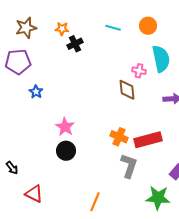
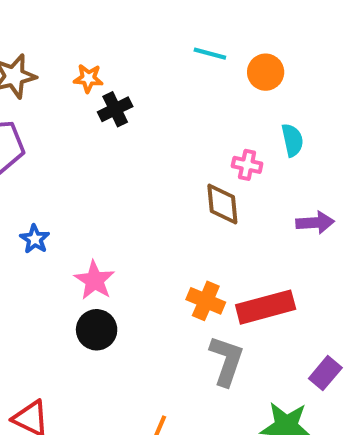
cyan line: (113, 28) -> (210, 54), moved
cyan semicircle: (161, 59) -> (292, 140), size x0.6
blue star: (36, 92) -> (35, 239), moved

